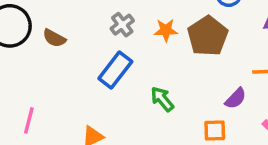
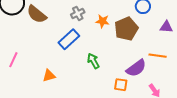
brown semicircle: (54, 38) -> (37, 14), size x1.5
purple semicircle: (236, 98) -> (136, 68), size x1.5

